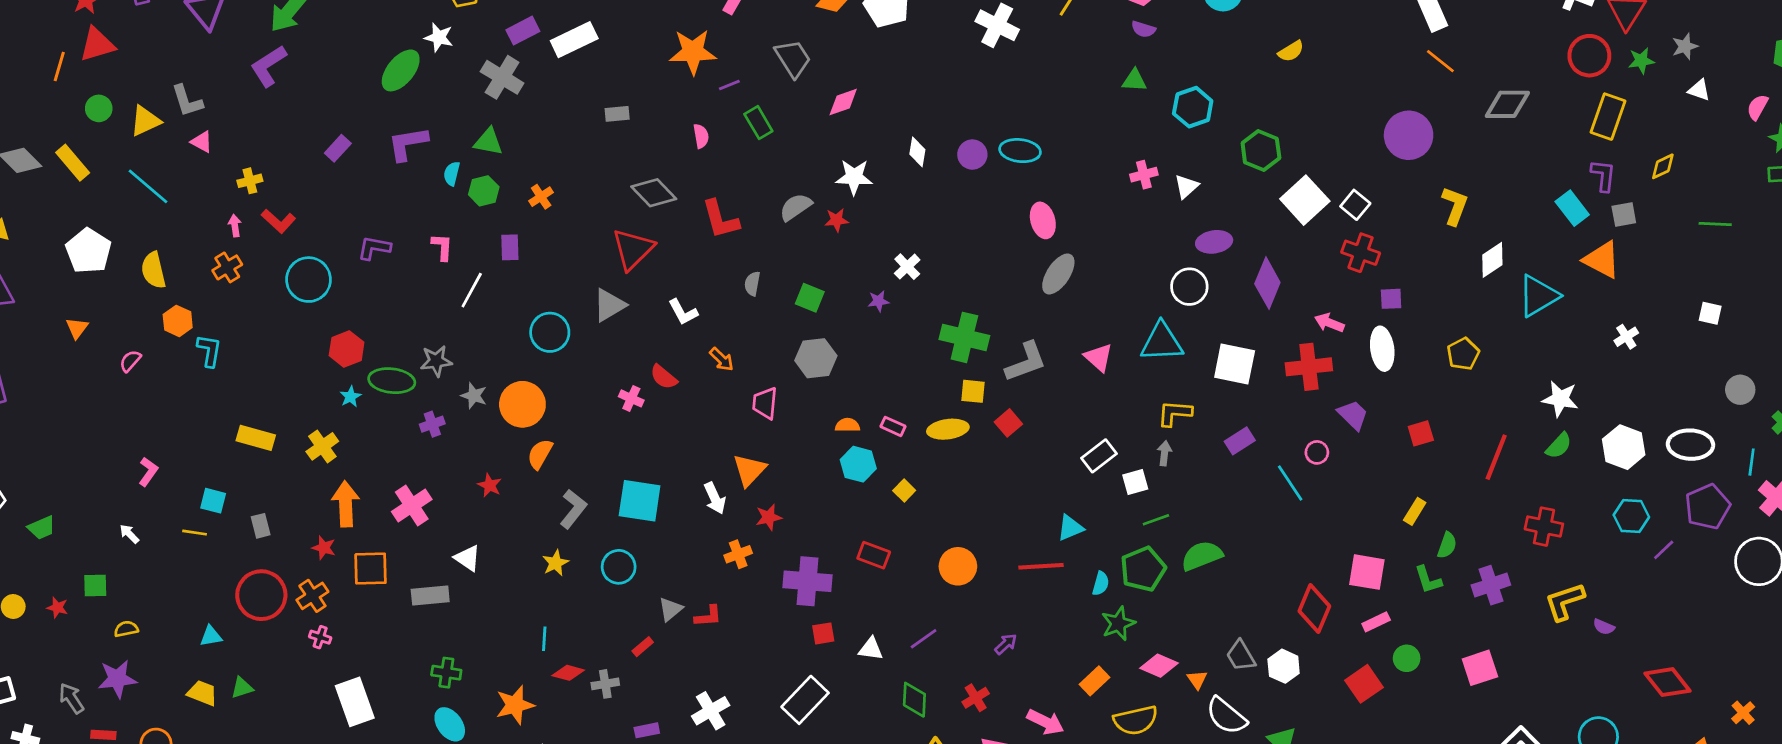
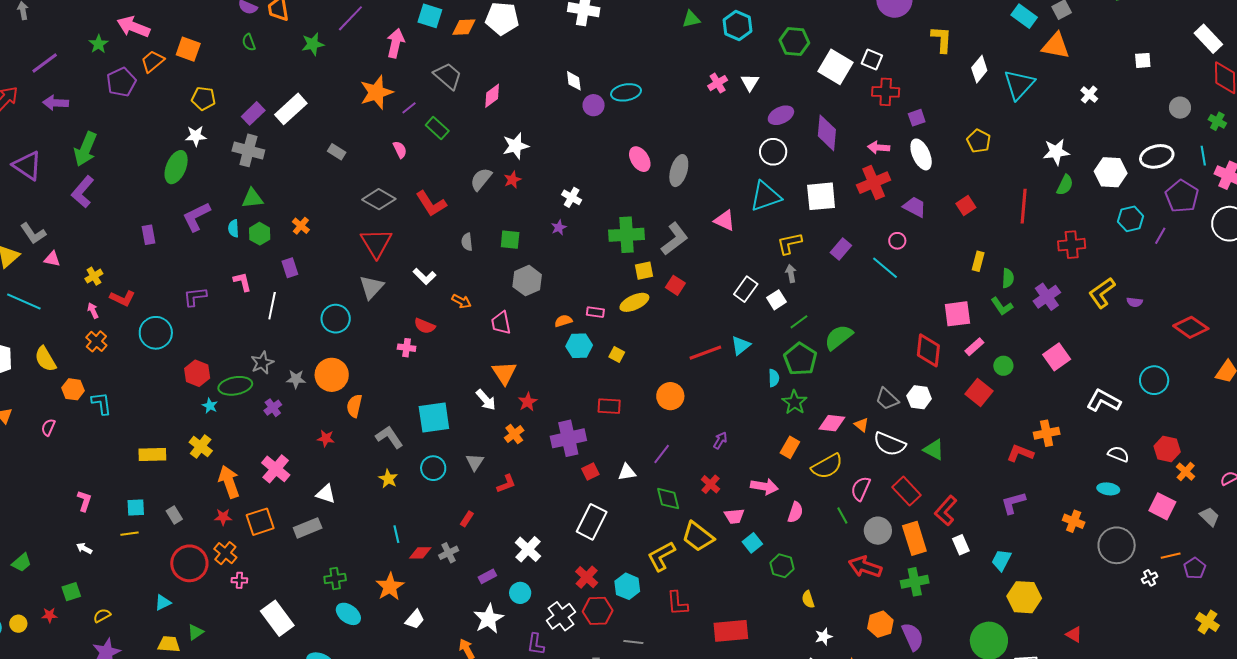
gray rectangle: (617, 114) -> (337, 152), turned 54
purple rectangle: (338, 148) -> (149, 235), turned -36
white diamond: (917, 152) -> (574, 81), moved
pink ellipse: (1043, 220) -> (640, 159), moved
gray L-shape: (573, 509) -> (389, 437), turned -56
red line: (1041, 566) -> (705, 353), moved
gray triangle: (670, 609) -> (475, 462), moved

